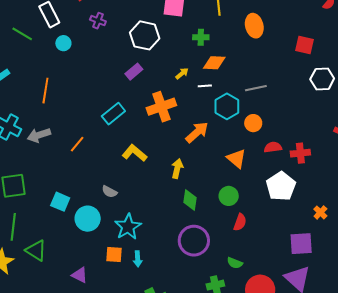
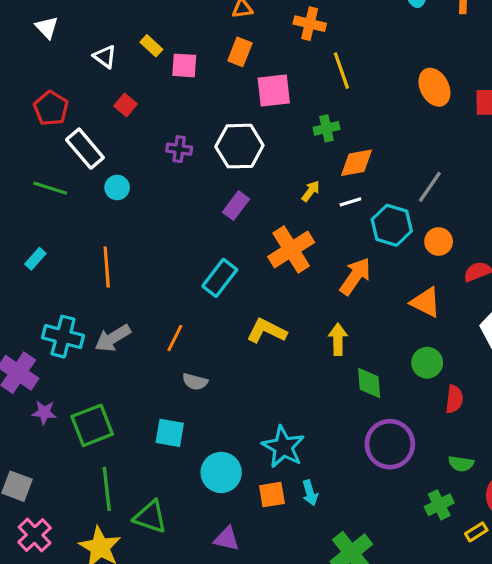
purple cross: (98, 21) -> (179, 149), moved
orange ellipse: (254, 26) -> (434, 87), moved
gray line: (256, 88) -> (430, 187), turned -30
gray semicircle: (109, 192) -> (195, 382), moved
cyan circle: (88, 219) -> (221, 472), moved

